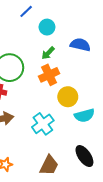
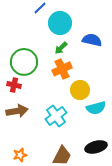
cyan circle: (47, 27) -> (60, 23), size x1.5
black ellipse: (84, 156) -> (96, 147), turned -70

